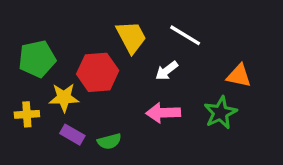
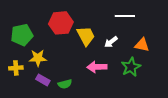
white line: (185, 35) -> (125, 16), moved, turned -30
yellow trapezoid: (131, 37) -> (86, 36), moved
white arrow: (167, 71) -> (111, 42), moved
red hexagon: (98, 72) -> (61, 23), moved

